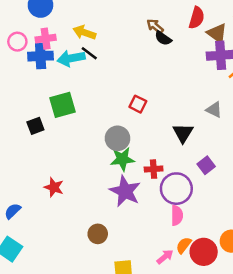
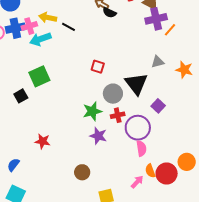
pink cross: (46, 39) -> (29, 26), moved
black line: (89, 53) -> (68, 27), moved
blue cross: (41, 56) -> (15, 28), moved
gray triangle: (214, 110) -> (158, 62), turned -32
black triangle: (183, 133) -> (136, 84), size x1.4
gray circle: (117, 138) -> (113, 94), moved
purple star: (125, 191) -> (98, 136), size x0.7
orange semicircle: (184, 245) -> (150, 171), turned -48

